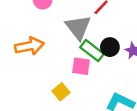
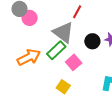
green rectangle: (92, 51) -> (56, 50), moved, turned -66
pink square: (81, 66) -> (74, 62), turned -35

